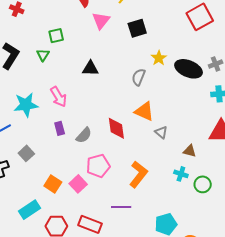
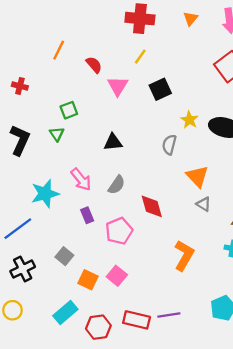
orange triangle: (144, 111) -> (197, 176), moved, turned 30
gray semicircle: (84, 135) -> (117, 185), moved
gray square: (26, 153) -> (64, 256), moved
pink pentagon: (98, 166) -> (119, 231), moved
purple line: (121, 207) -> (169, 315), moved

